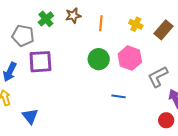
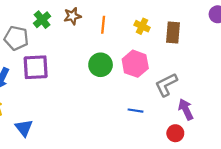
brown rectangle: (164, 30) -> (173, 33), turned -36
blue line: (118, 96) -> (136, 111), moved

